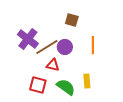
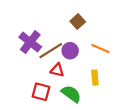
brown square: (72, 20) -> (78, 22), turned 32
orange line: (93, 45) -> (100, 49), turned -66
yellow rectangle: (87, 81) -> (95, 78), moved

